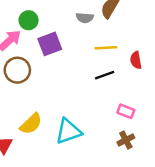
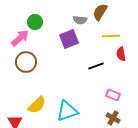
purple square: (50, 44) -> (69, 39), moved
yellow line: (106, 48) -> (111, 36), moved
brown cross: (126, 140) -> (113, 118), turned -32

